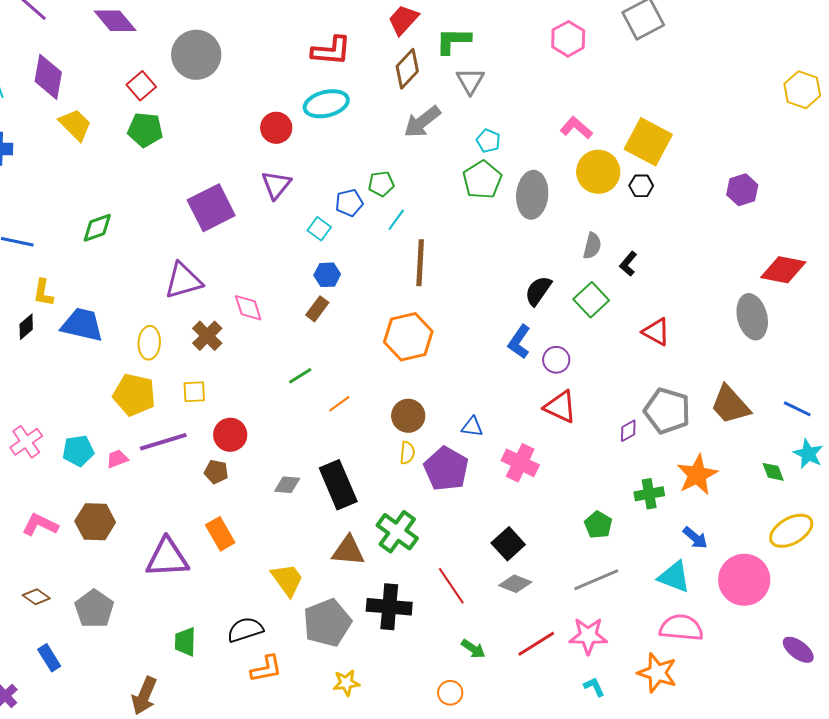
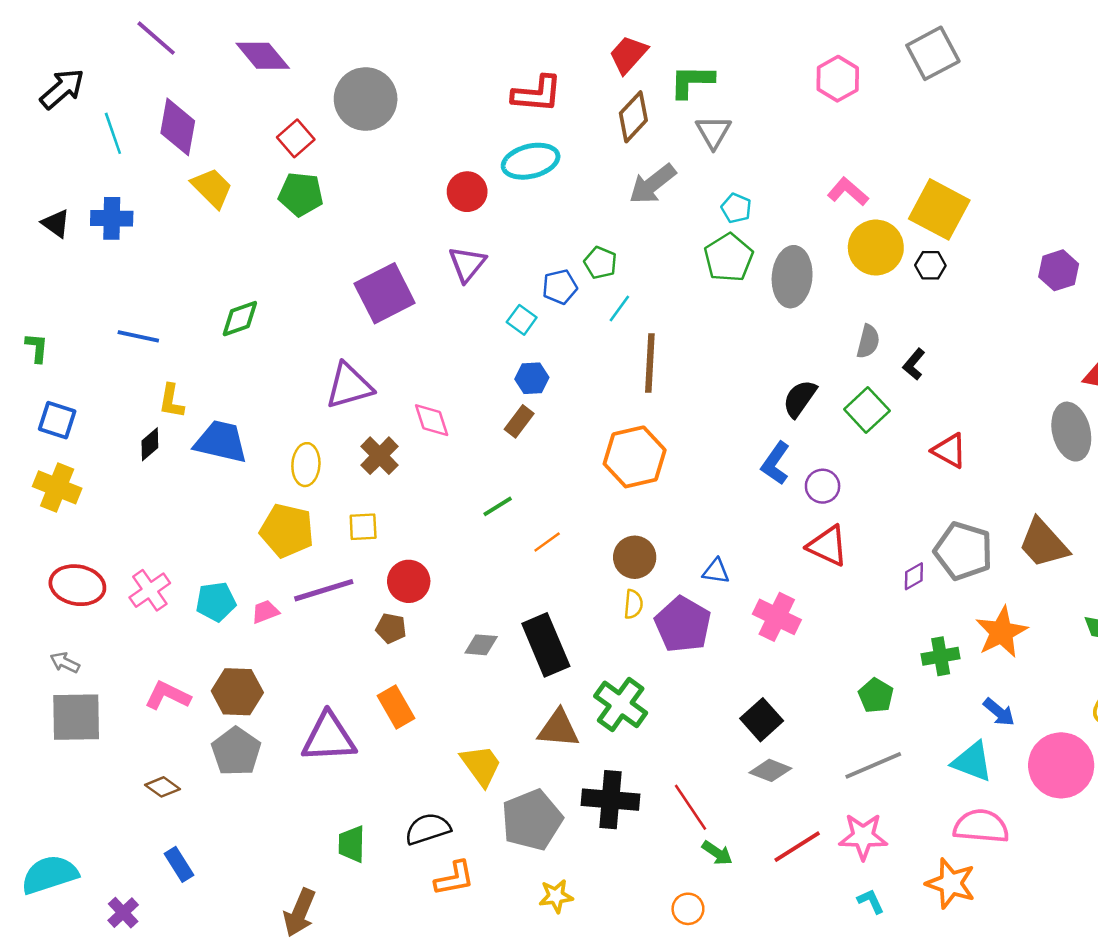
green pentagon: (381, 184) -> (600, 263), turned 30
red line: (451, 586) -> (691, 807), moved
gray pentagon: (94, 609) -> (236, 751), moved

